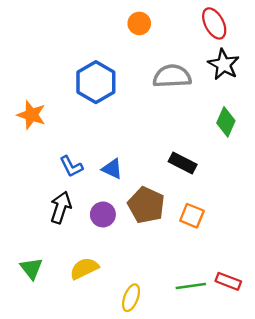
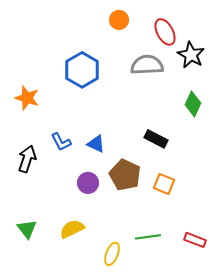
red ellipse: (214, 23) -> (165, 32), moved
black arrow: (61, 207) -> (27, 159), moved
green line: (191, 286) -> (148, 237), moved

